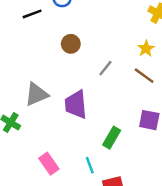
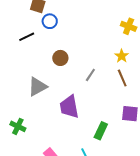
brown line: (144, 76) -> (122, 78), turned 36
gray triangle: (36, 94) -> (37, 87), moved

